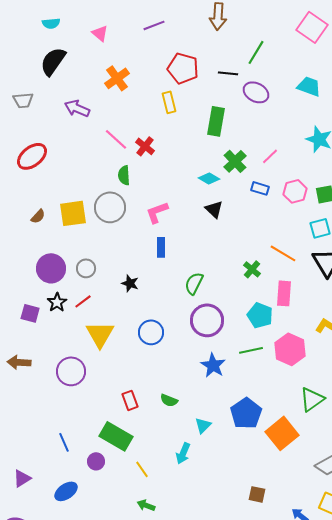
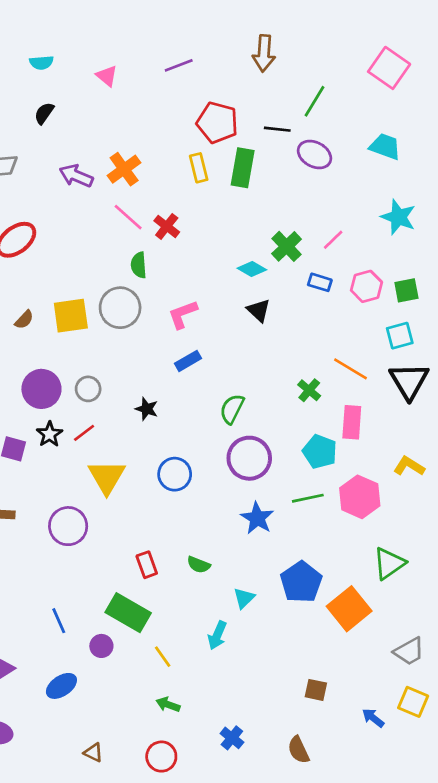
black semicircle: (53, 61) -> (44, 113), size x0.6
orange cross: (117, 78) -> (124, 169), moved
green rectangle: (216, 121) -> (243, 168), moved
blue rectangle: (161, 247) -> (188, 361), turned 60

